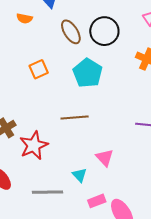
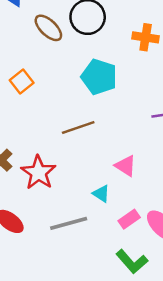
cyan pentagon: (88, 73) -> (99, 77), moved

